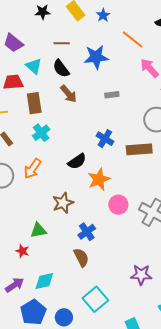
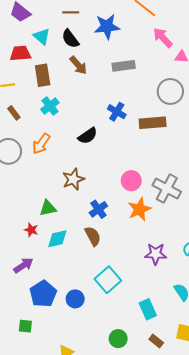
gray rectangle: (112, 95) -> (124, 66), size x1.5
orange star: (99, 179) -> (139, 209), moved
cyan diamond: (44, 281) -> (57, 239), moved

